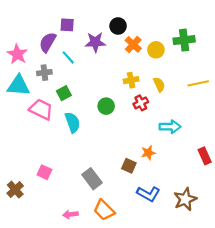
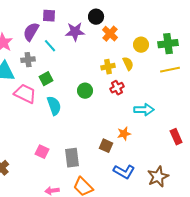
green cross: (184, 40) -> (168, 44), moved
yellow circle: (156, 50) -> (141, 45), moved
yellow semicircle: (159, 84) -> (128, 64), moved
pink square: (44, 172) -> (42, 152), moved
gray rectangle: (92, 179) -> (72, 158), turned 30

